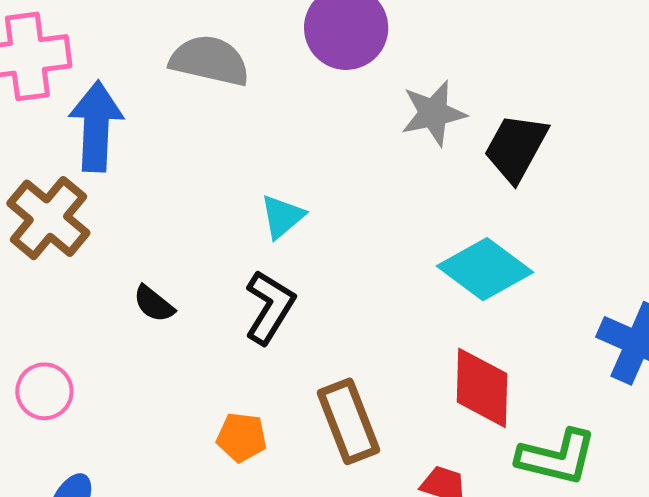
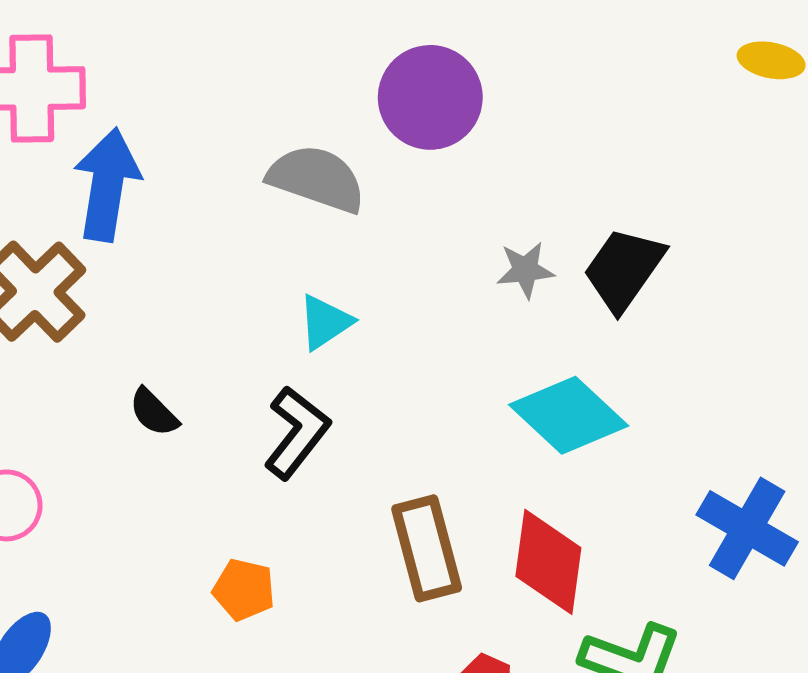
gray semicircle: (210, 61) -> (317, 179), moved
gray star: (433, 113) -> (525, 270), moved, size x0.7
brown rectangle: (348, 421) -> (427, 548), moved

